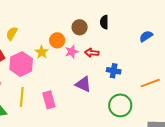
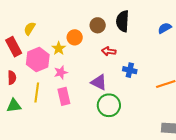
black semicircle: (104, 22) -> (123, 21), size x1.5
blue semicircle: (146, 36) -> (165, 28), moved
pink star: (72, 52) -> (61, 72), moved
green circle: (120, 105) -> (109, 105), moved

